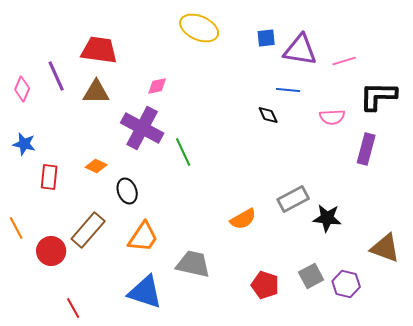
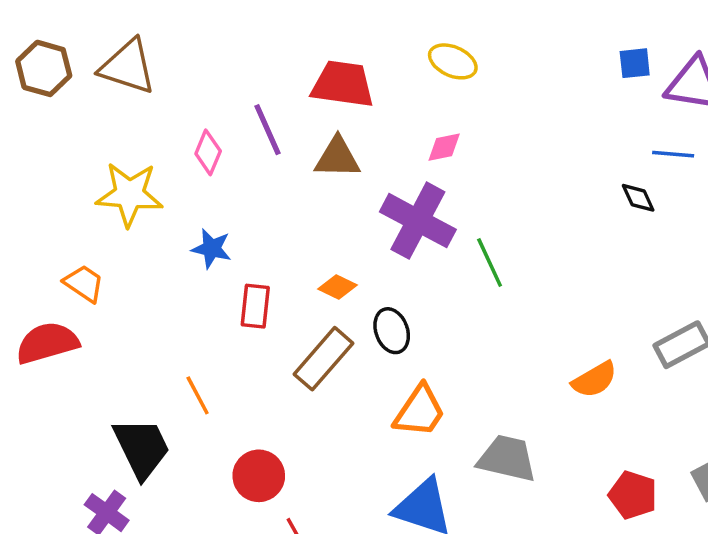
yellow ellipse: (199, 28) -> (453, 61), moved, size x0.7
brown rectangle: (88, 230) -> (323, 359), moved
red circle: (51, 251) -> (259, 476), moved

